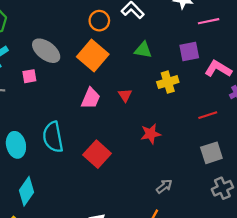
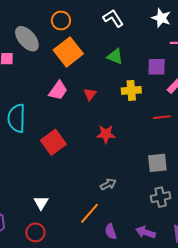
orange circle: (99, 21) -> (61, 21), moved
red line: (208, 115) -> (162, 117), moved

